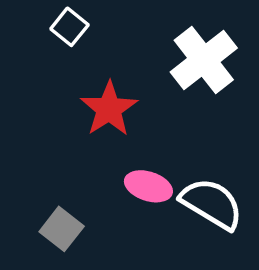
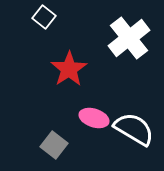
gray square: (62, 229) -> (54, 145), moved

